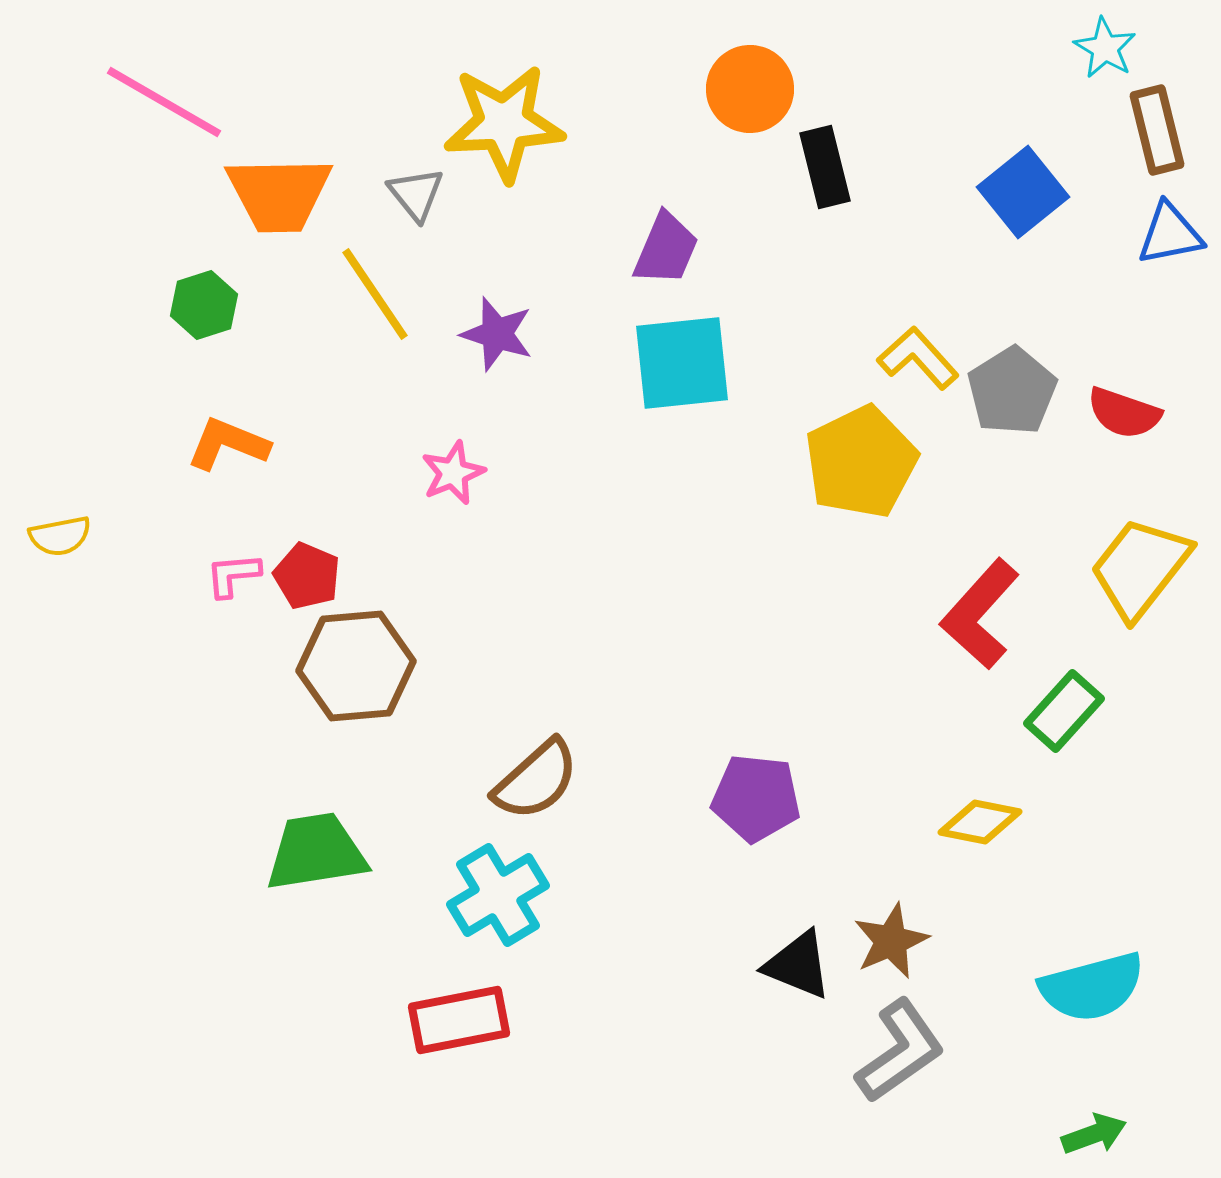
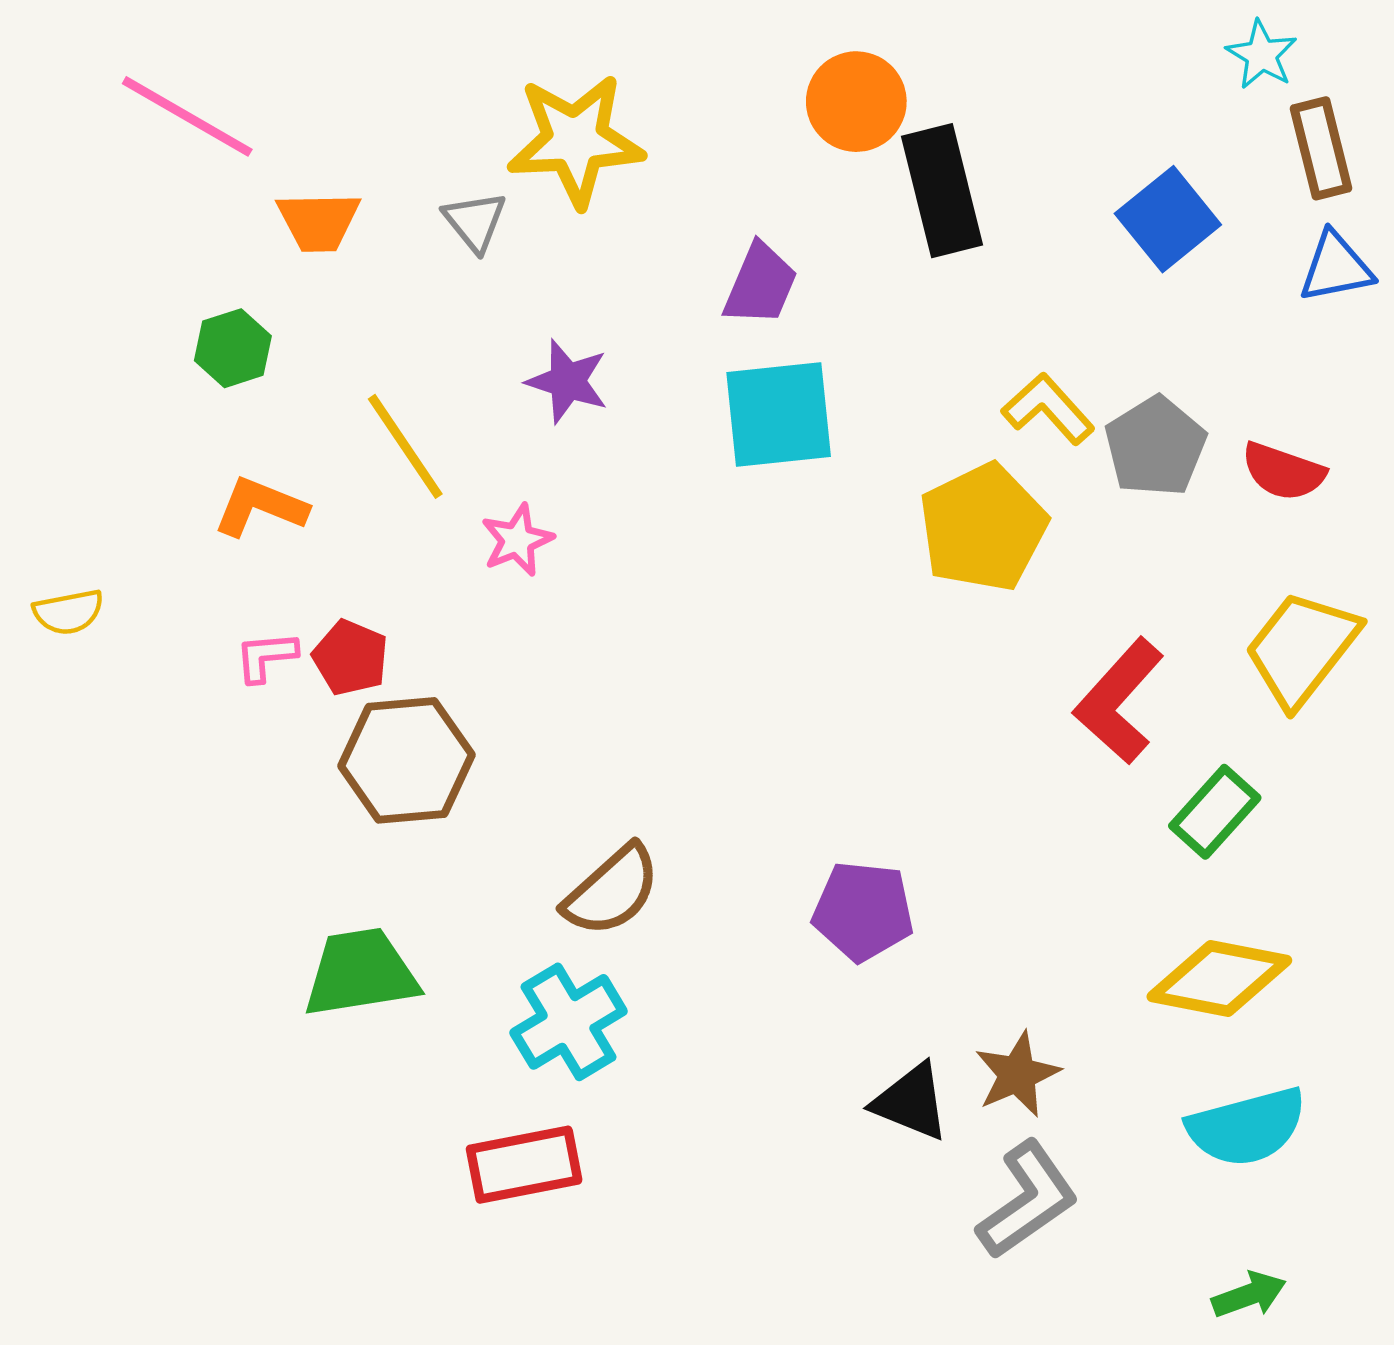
black rectangle: (825, 167) -> (942, 191), size x1.4
orange trapezoid: (279, 194) -> (318, 221), size x0.7
yellow line: (375, 294) -> (405, 446), moved
yellow diamond: (980, 822) -> (1219, 979), moved, size x1.5

